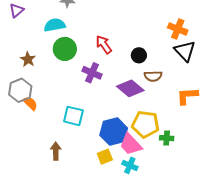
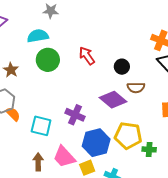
purple cross: (92, 73) -> (75, 115), moved
cyan square: (73, 116) -> (41, 126), moved
pink trapezoid: (131, 144) -> (64, 157), moved

